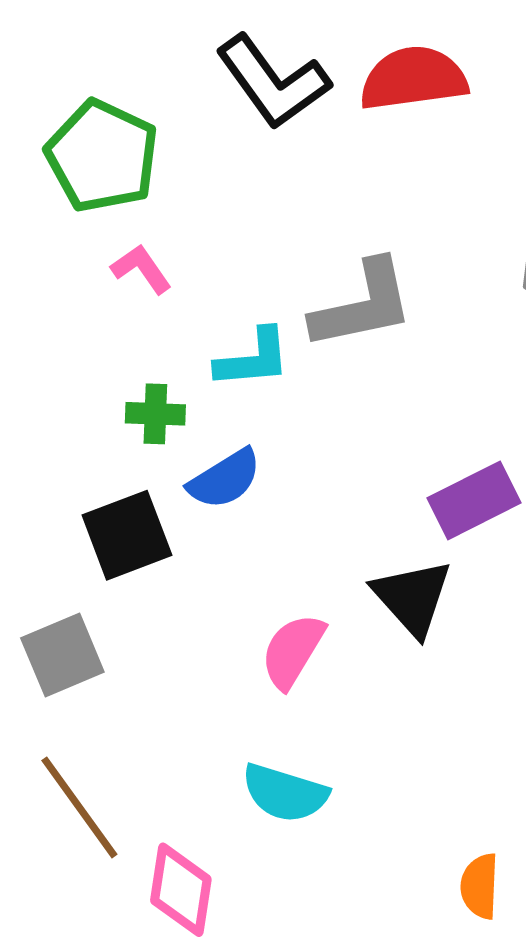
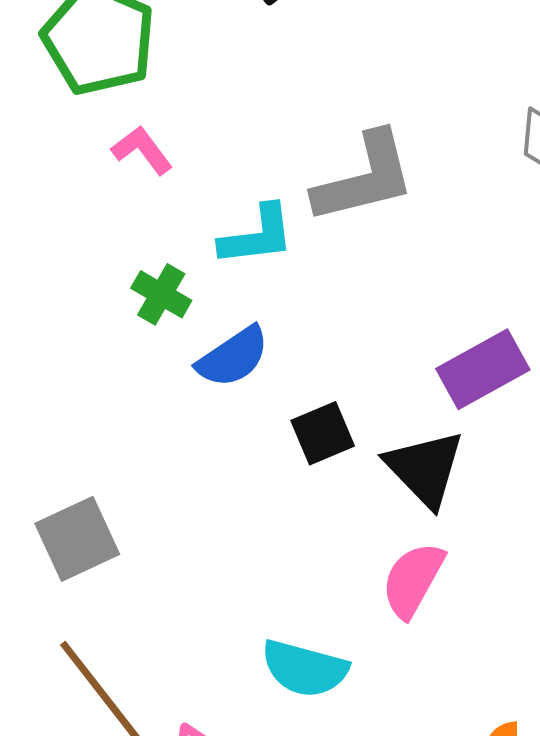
green cross: (155, 414) -> (161, 294), turned 30
black square: (127, 535) -> (323, 433), moved, size x0.7
pink semicircle: (293, 651) -> (413, 580), moved

